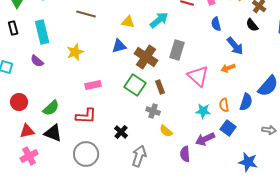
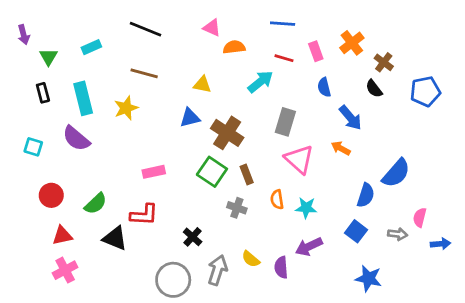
cyan arrow: (159, 20) -> (260, 82), moved
gray rectangle: (177, 50) -> (285, 122), moved
yellow star: (75, 52) -> (126, 108), moved
purple semicircle: (37, 61) -> (76, 139), size x1.5
orange arrow: (228, 68) -> (341, 148), turned 48
orange semicircle: (224, 105) -> (277, 199), moved
blue square: (228, 128) -> (356, 231), moved
yellow semicircle: (166, 131) -> (251, 259), moved
black triangle: (53, 133) -> (115, 238), moved
gray circle: (86, 154) -> (173, 280), moved

